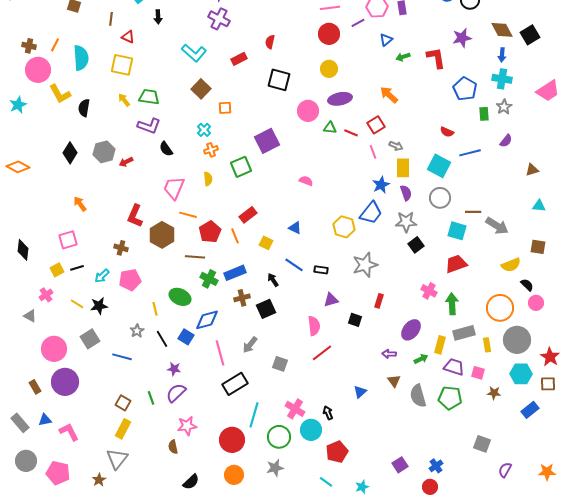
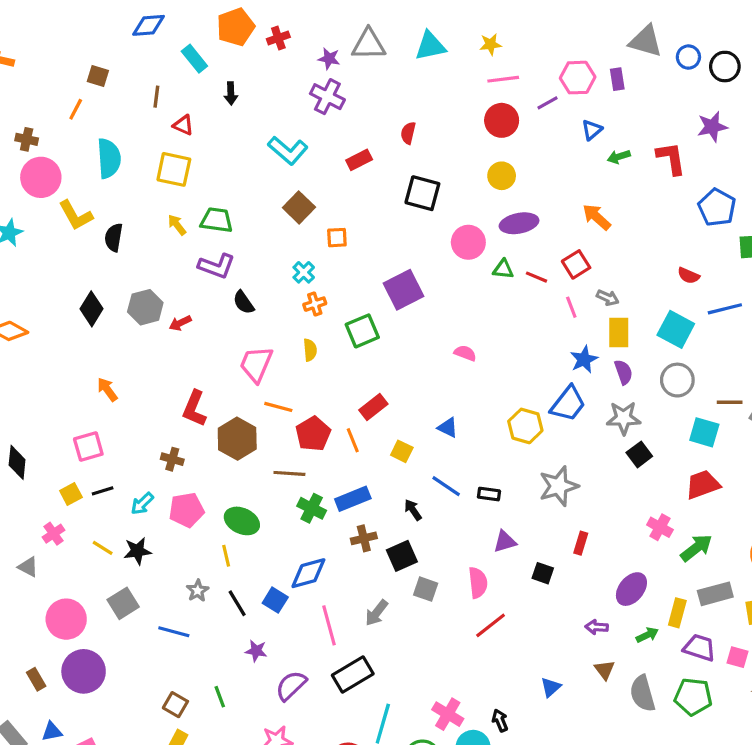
orange line: (55, 45) -> (76, 109), moved
green ellipse: (180, 297) -> (242, 521), moved
green arrow: (452, 304) -> (696, 548), turned 55
gray square: (280, 364) -> (426, 589), moved
purple semicircle: (176, 393) -> (291, 686), moved

